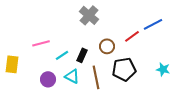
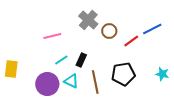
pink line: (41, 43) -> (52, 36), moved
brown circle: (107, 46) -> (109, 31), moved
purple circle: (48, 79) -> (47, 84), size x1.5

